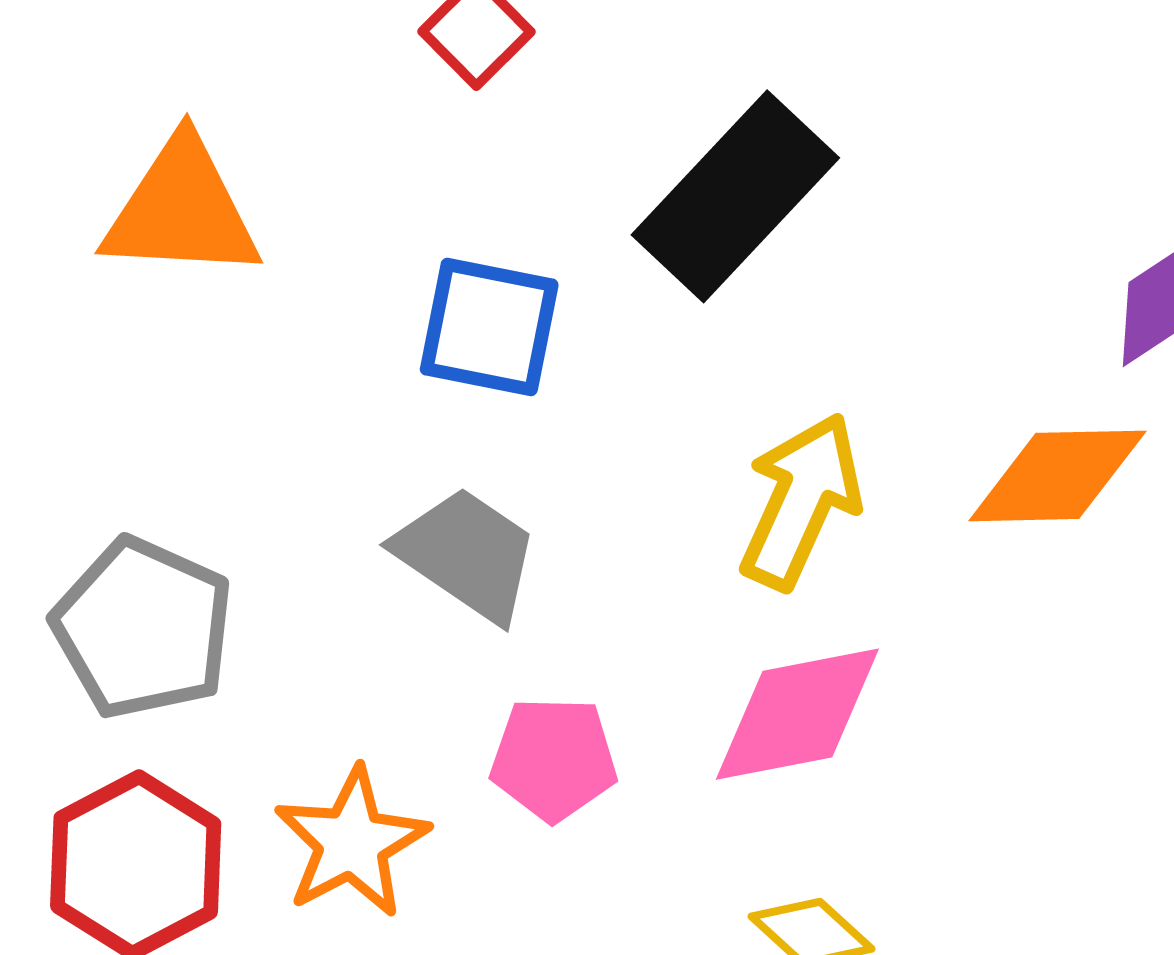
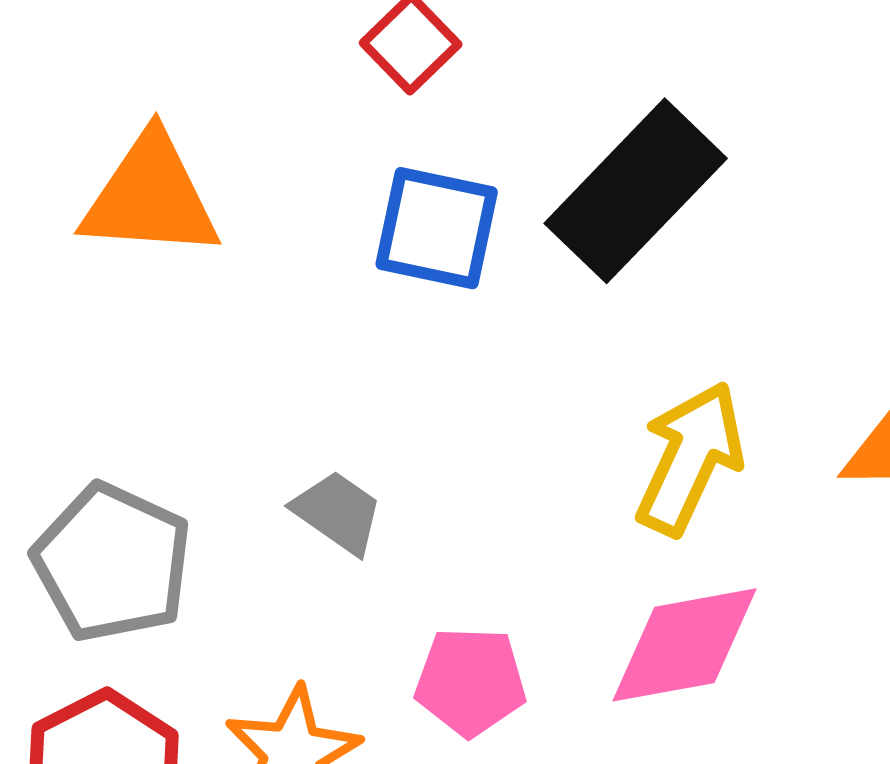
blue square: (489, 327) -> (437, 228), moved
gray trapezoid: (467, 554) -> (338, 512), moved, size x0.7

